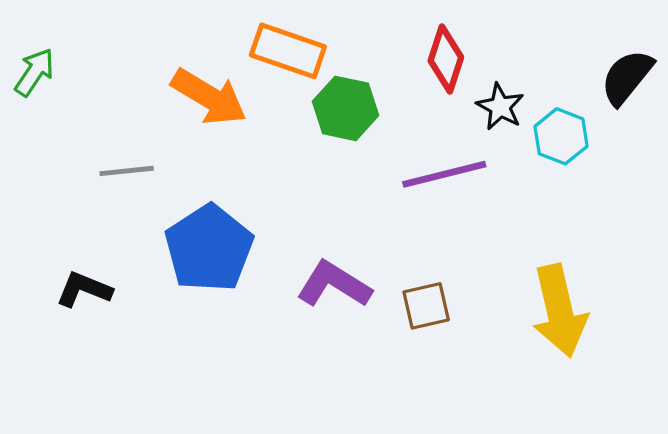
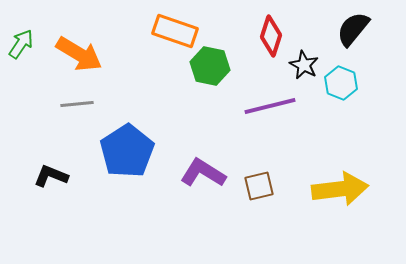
black semicircle: (627, 77) -> (353, 29), moved
orange arrow: (209, 97) -> (79, 54), moved
yellow arrow: (559, 311) -> (340, 189), turned -84

